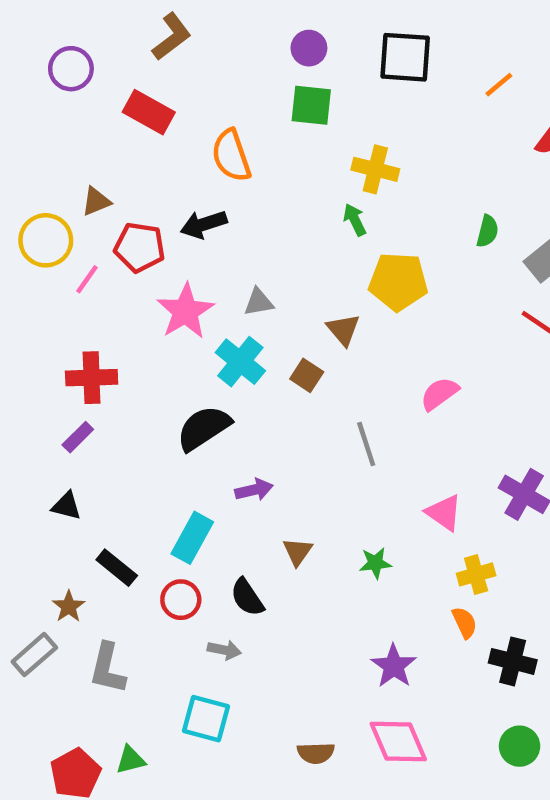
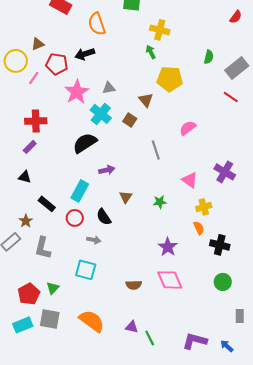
green triangle: (130, 760) -> (53, 288), turned -32

